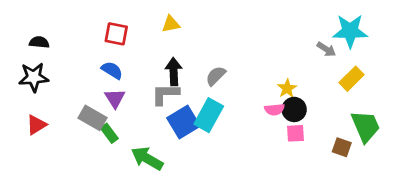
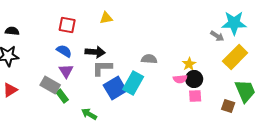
black arrow: (174, 72) -> (95, 52), moved, turned 96
gray semicircle: (216, 76) -> (149, 59), moved, turned 49
yellow rectangle: (352, 79) -> (235, 57), size x1.4
green arrow: (147, 158) -> (89, 114), size x0.7

